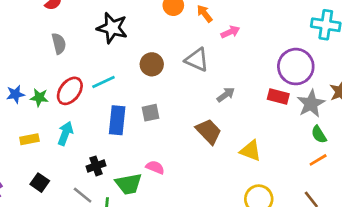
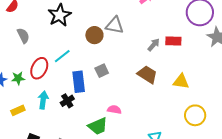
black star: (112, 28) -> (60, 15), turned -30
gray triangle: (197, 60) -> (115, 25), moved
red rectangle: (278, 96) -> (173, 41), moved
black cross: (96, 166) -> (67, 101), moved

